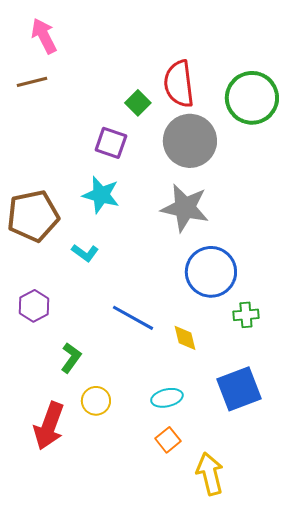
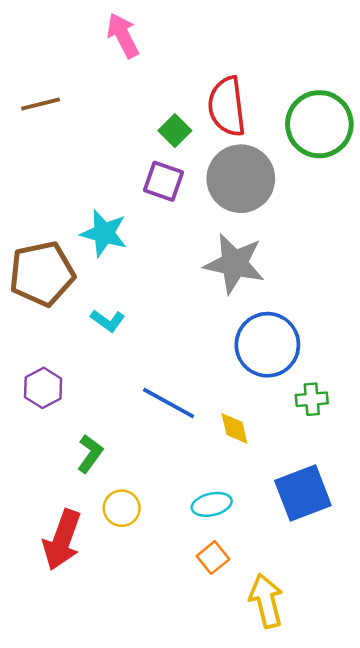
pink arrow: (44, 36) -> (123, 35), moved
purple square: (111, 143) -> (163, 181), moved
cyan star: (101, 195) -> (104, 233), moved

